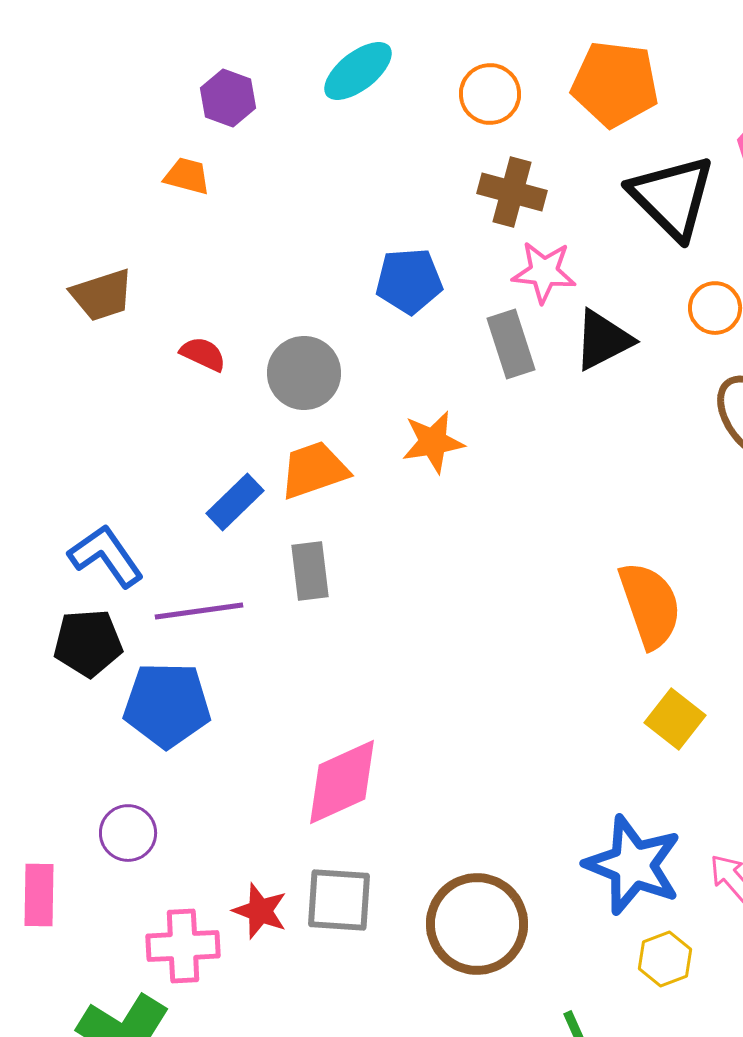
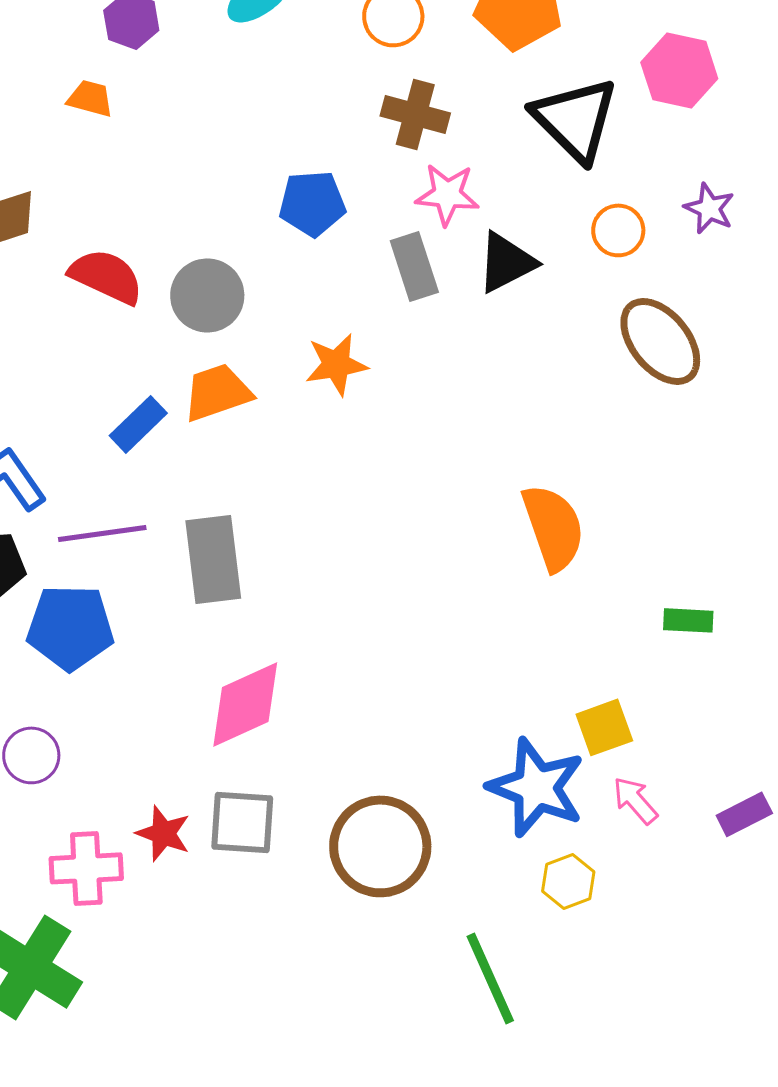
red semicircle: (203, 354) -> (106, 276), size x1.6
gray rectangle: (310, 571) -> (213, 559), moved, size x1.5
yellow square: (675, 719) -> (604, 727), moved, turned 32

